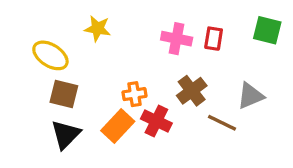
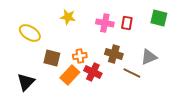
yellow star: (98, 29) -> (68, 17), moved
brown cross: (192, 91) -> (114, 54), turned -36
brown square: (64, 94) -> (52, 58), moved
black triangle: (66, 134) -> (26, 82), moved

